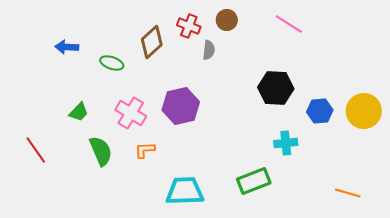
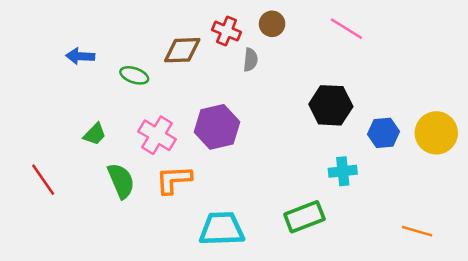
brown diamond: (152, 42) -> (182, 50), turned 40
orange L-shape: (145, 150) -> (174, 180), size x1.5

